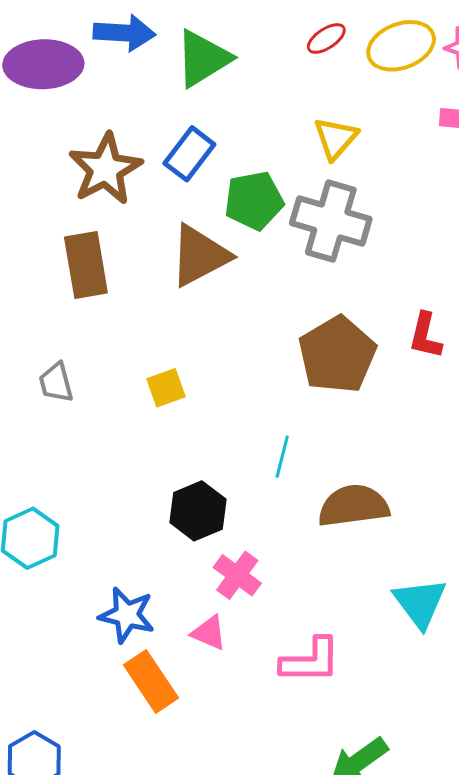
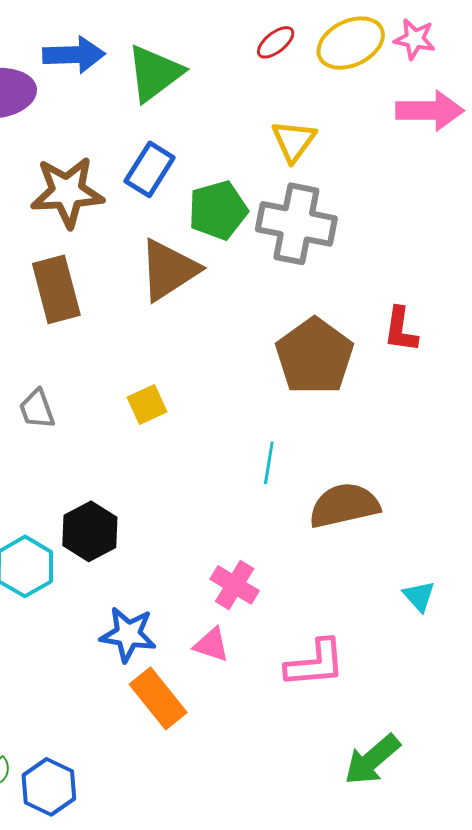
brown star: (105, 169) -> (67, 192), turned 30
black hexagon: (198, 511) -> (90, 531), moved
cyan triangle: (420, 603) -> (419, 596), size x0.6

